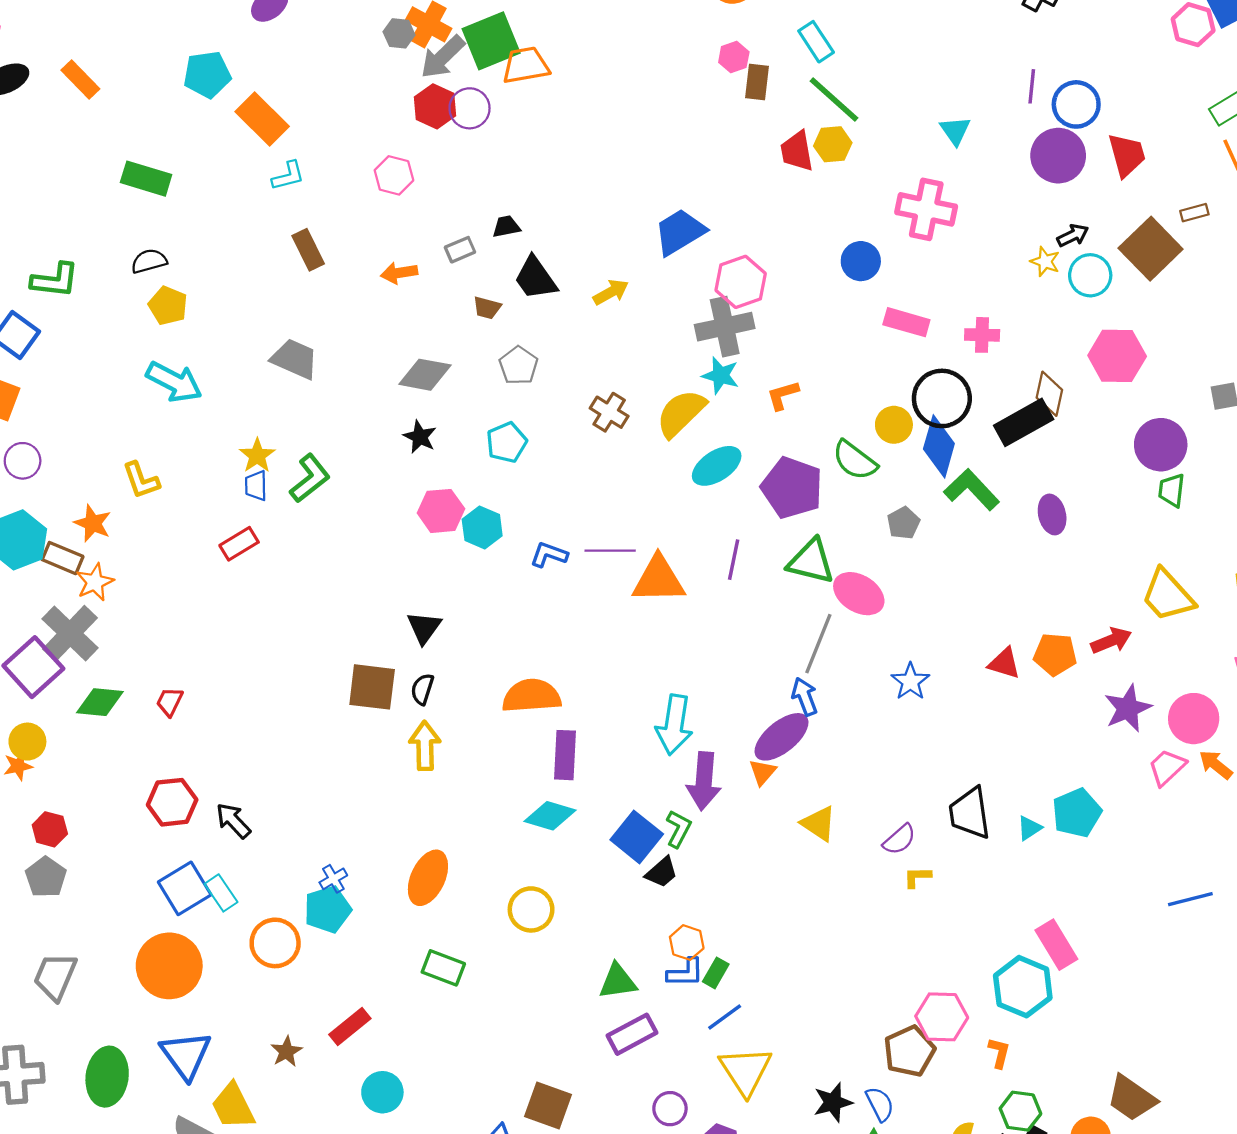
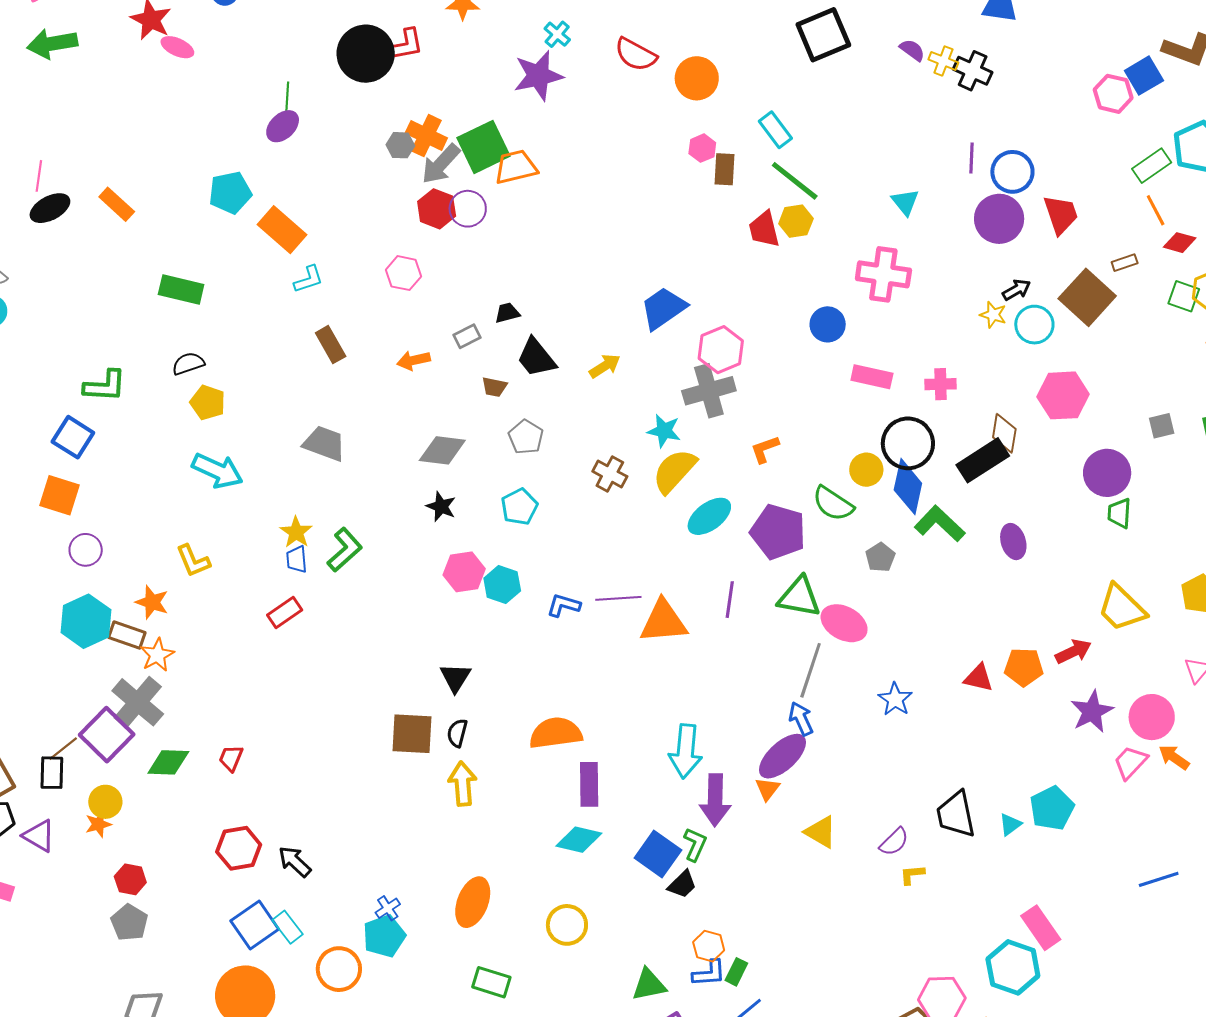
cyan star: (721, 375) -> (664, 431), moved

